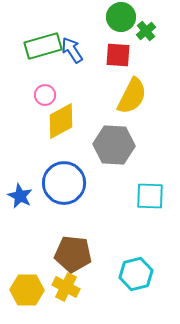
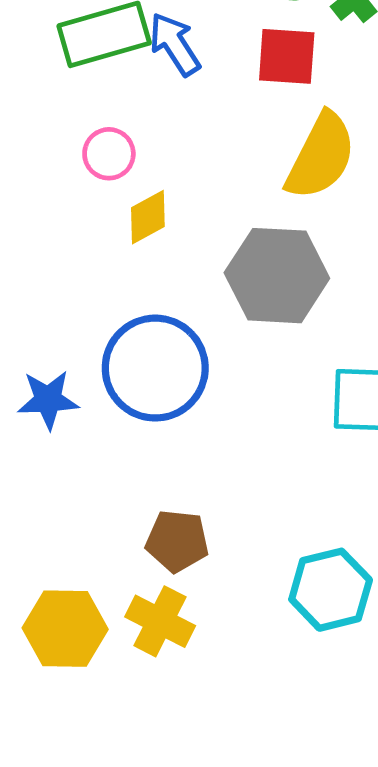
yellow diamond: (61, 121) -> (148, 217), size x0.6
blue star: (20, 196) -> (48, 400), turned -30
brown pentagon: (73, 254) -> (177, 541), size x0.7

